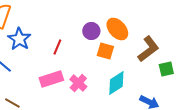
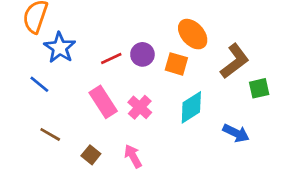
purple circle: (91, 31) -> (142, 54), moved
red line: (57, 47) -> (111, 58), turned 42
pink rectangle: (51, 79) -> (103, 102), turned 75

